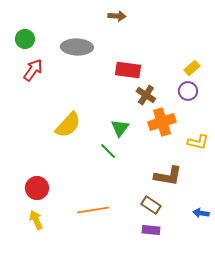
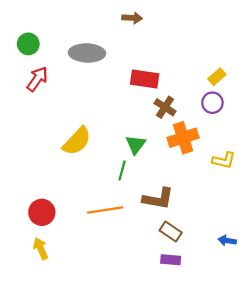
green line: (108, 151) -> (122, 170), turned 60
brown L-shape: (168, 176) -> (158, 199), moved
orange line: (93, 210) -> (105, 210), moved

